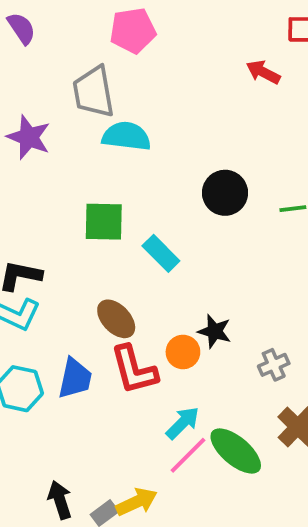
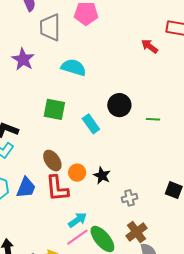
gray trapezoid: (94, 92) -> (50, 27), moved
cyan rectangle: (161, 253) -> (91, 124), moved
orange circle: (183, 352) -> (77, 173), moved

